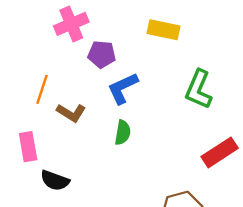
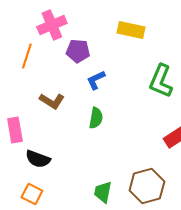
blue L-shape: (123, 88) -> (96, 80), size x0.7
orange line: (42, 89) -> (27, 56), moved

